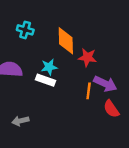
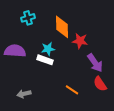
cyan cross: (25, 30) -> (28, 18), turned -32
purple arrow: (105, 84) -> (95, 63), turned 30
orange line: (89, 91) -> (72, 90), moved, turned -64

